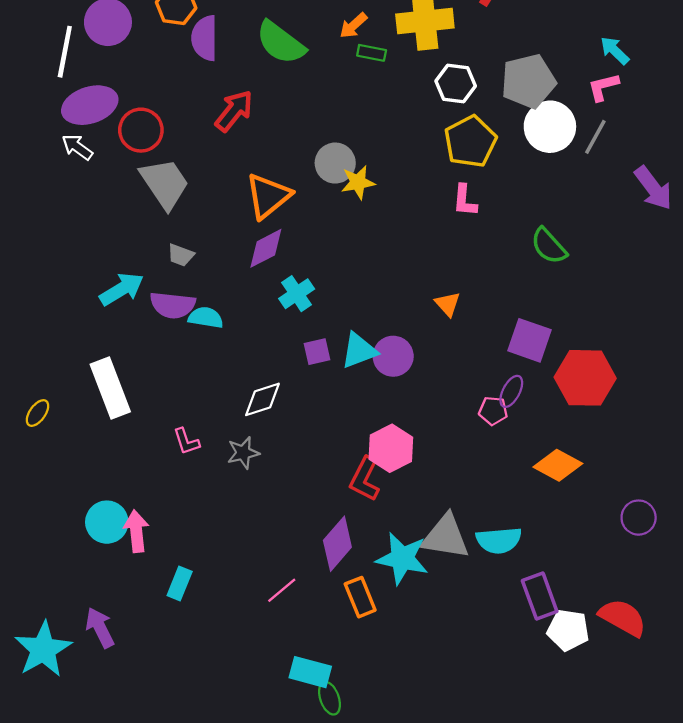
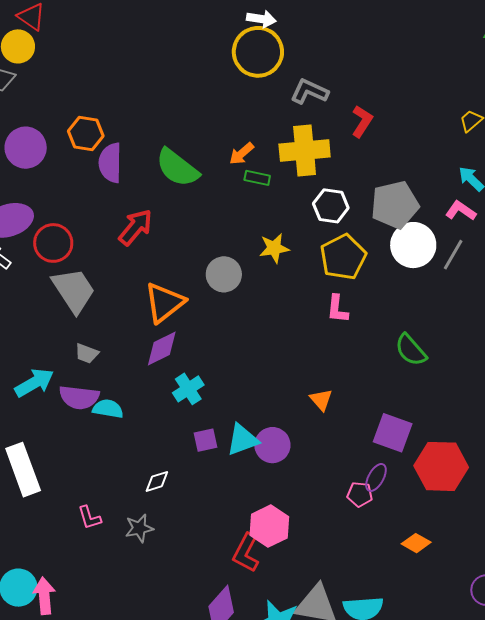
pink L-shape: (603, 87) -> (461, 211), turned 48
yellow star: (358, 182) -> (274, 248), moved
white diamond: (262, 399) -> (157, 481), size x0.7
orange diamond: (558, 465) -> (416, 543), size x0.7

